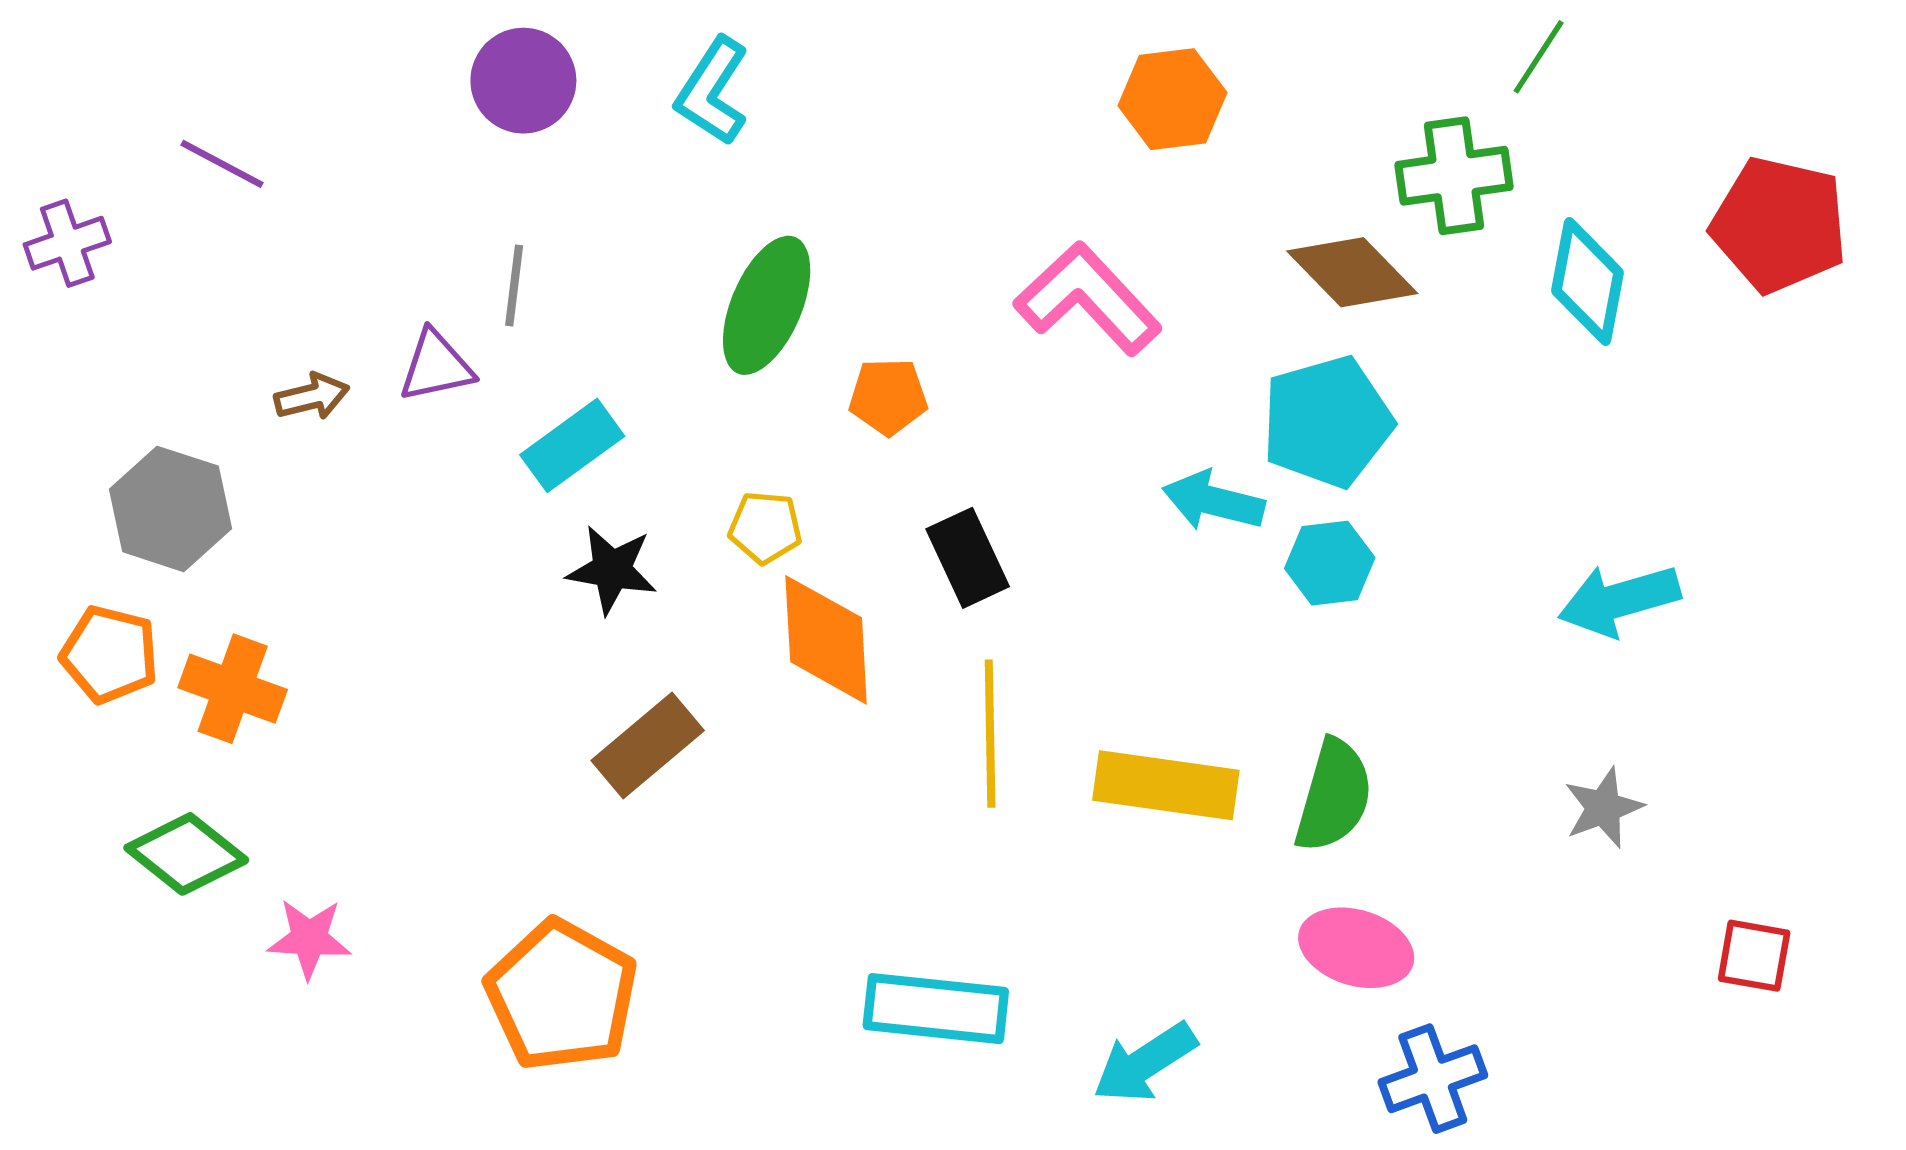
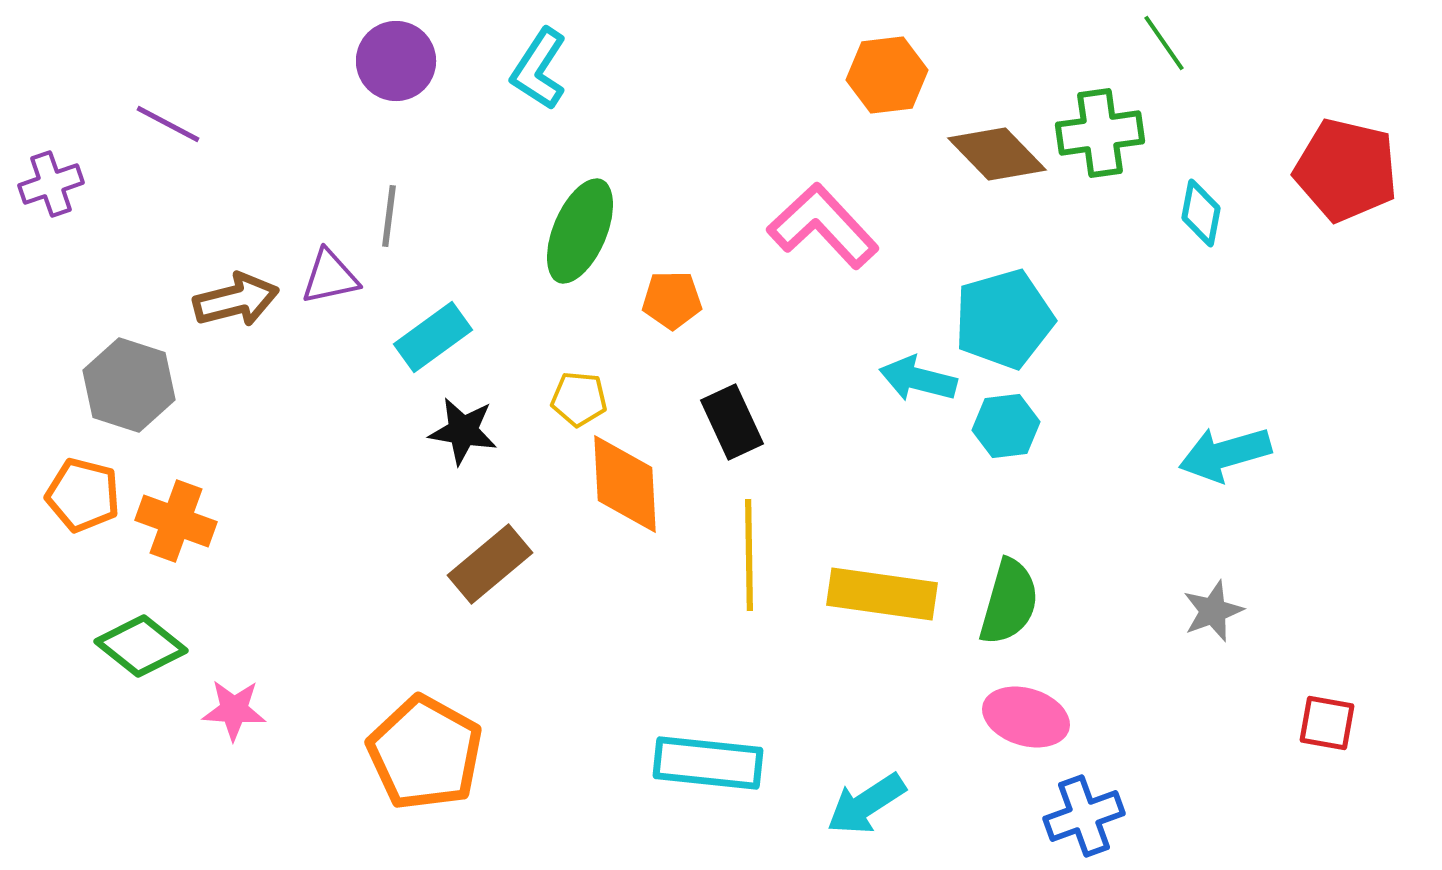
green line: (1539, 57) -> (1164, 43), turned -68
brown diamond: (1352, 272) -> (997, 154), moved
cyan diamond: (1588, 282) -> (1201, 213), size x0.7
brown arrow: (312, 397) -> (236, 300), size x1.5

